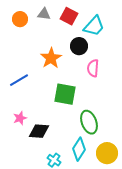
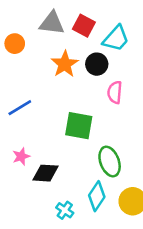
gray triangle: (44, 14) -> (52, 23), size x1.5
orange circle: (20, 19) -> (15, 44), moved
orange star: (51, 58) -> (65, 64), moved

